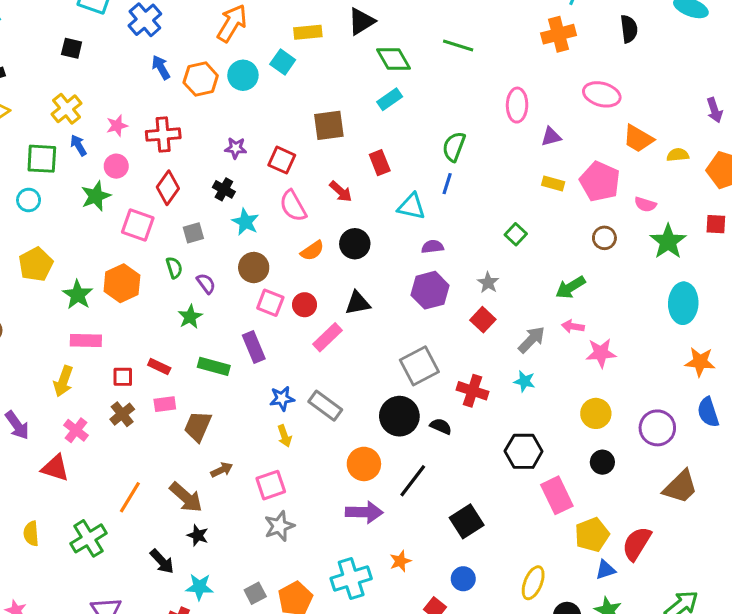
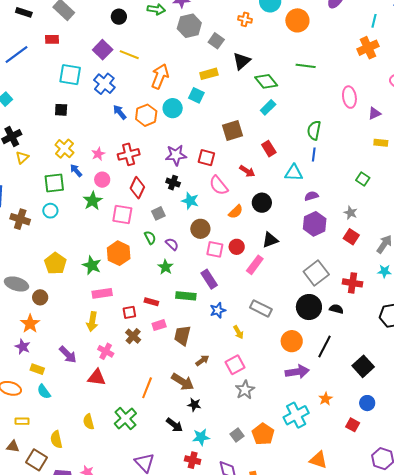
purple star: (236, 148) -> (176, 155), size x1.5
yellow pentagon: (36, 264) -> (55, 263), moved
blue star: (282, 398) -> (218, 310), moved

